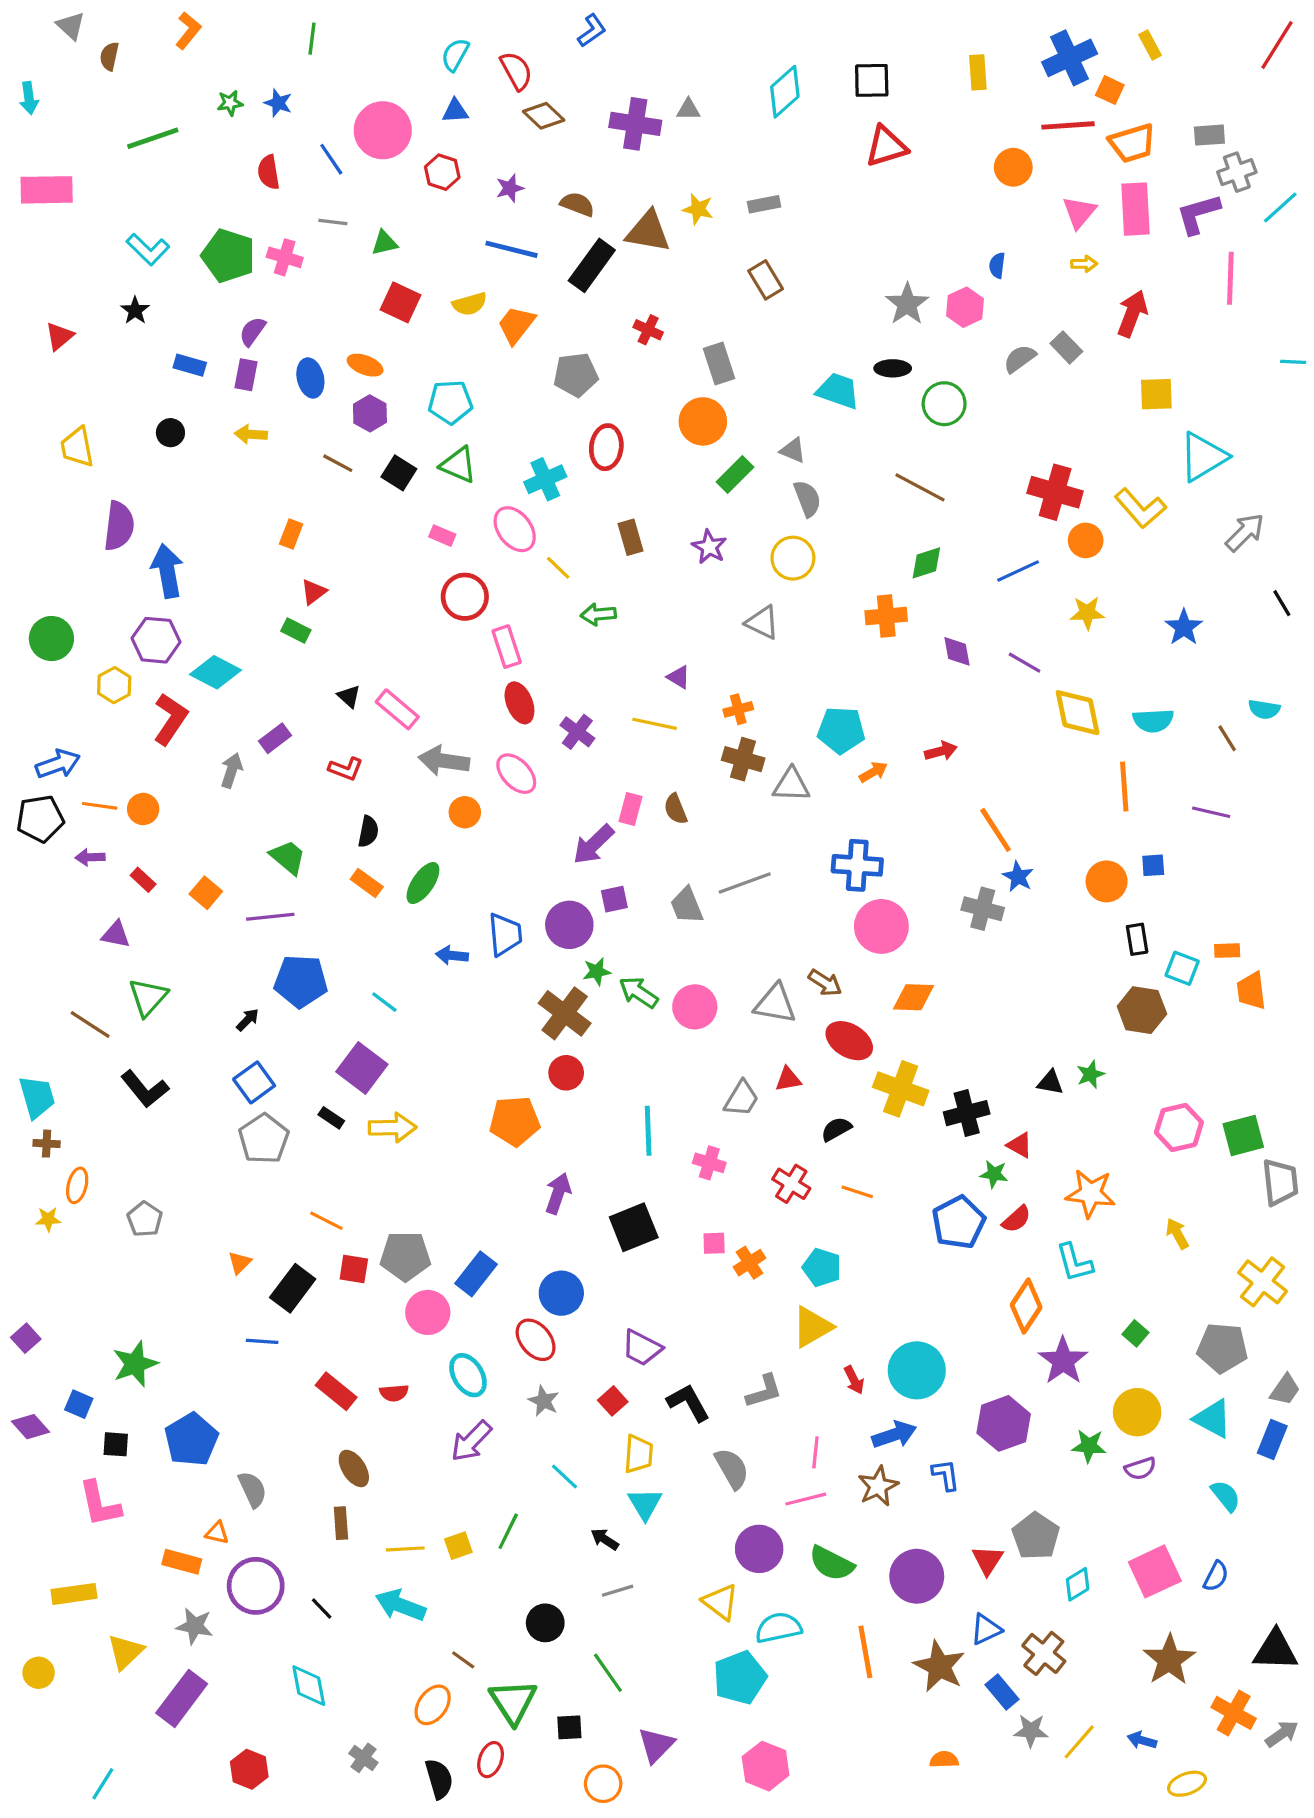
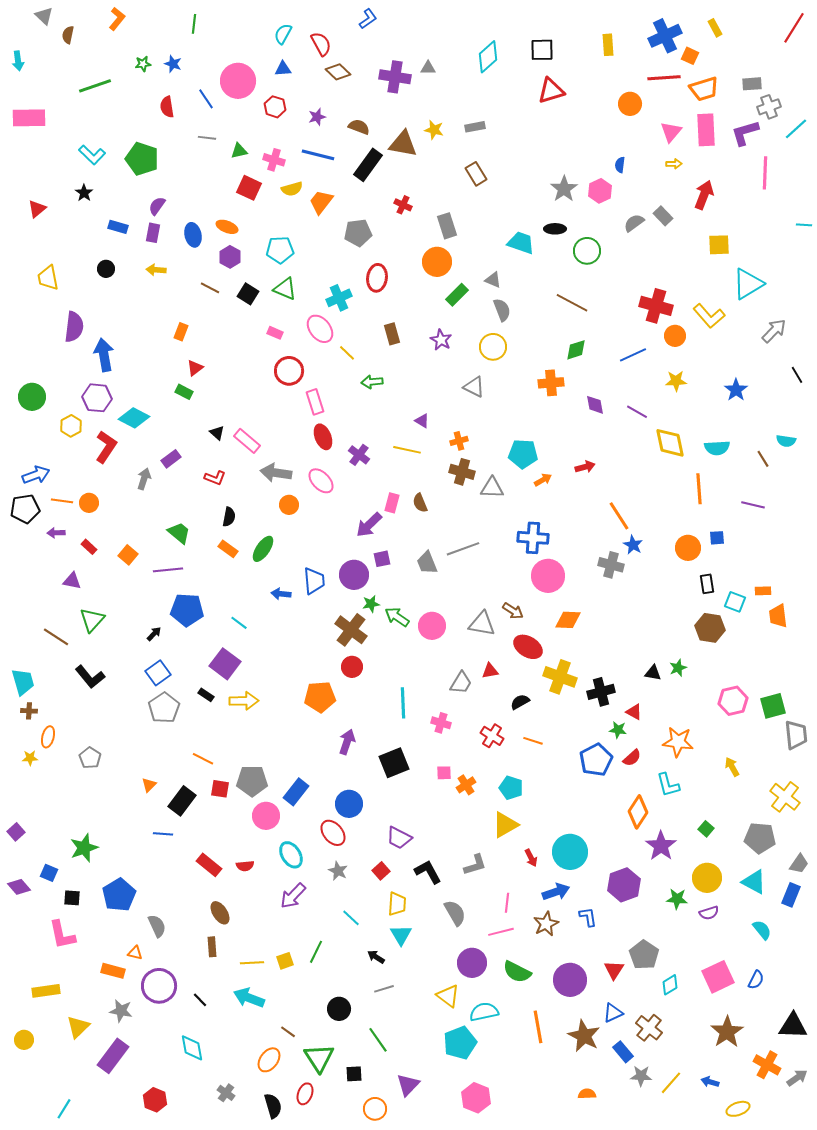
pink cross: (285, 257) -> (274, 160), moved

